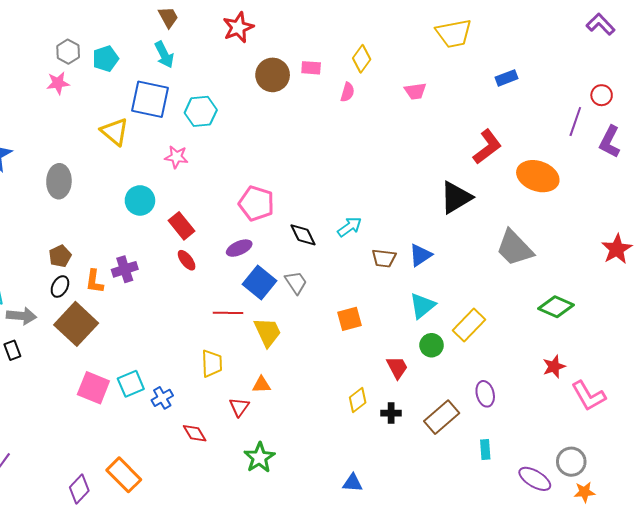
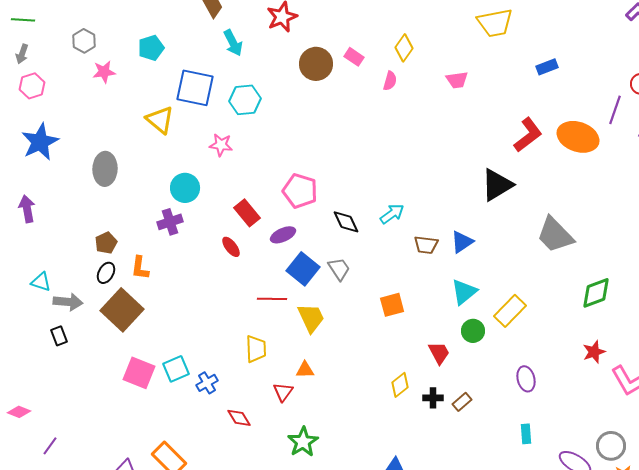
gray hexagon: (68, 52) -> (84, 41), moved
cyan arrow: (164, 55) -> (233, 43), moved
pink rectangle: (311, 68) -> (354, 57), turned 30
orange ellipse: (538, 176) -> (578, 137), moved
red rectangle: (181, 226) -> (247, 213), moved
purple cross: (125, 269) -> (170, 222), moved
green diamond: (556, 307) -> (596, 293), turned -44
brown rectangle: (442, 417) -> (462, 402), moved, size x0.6

